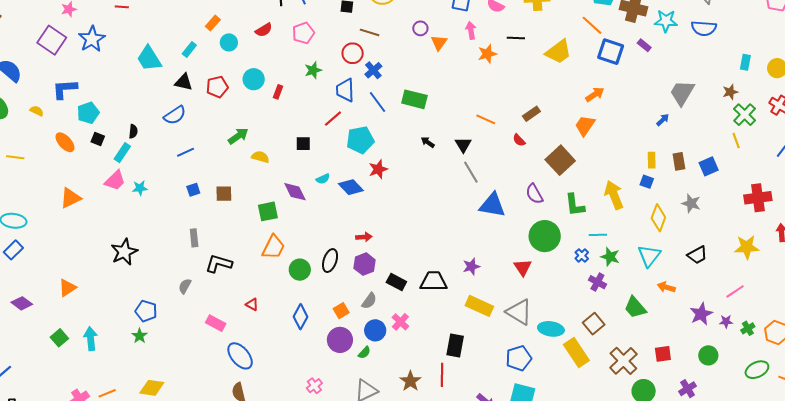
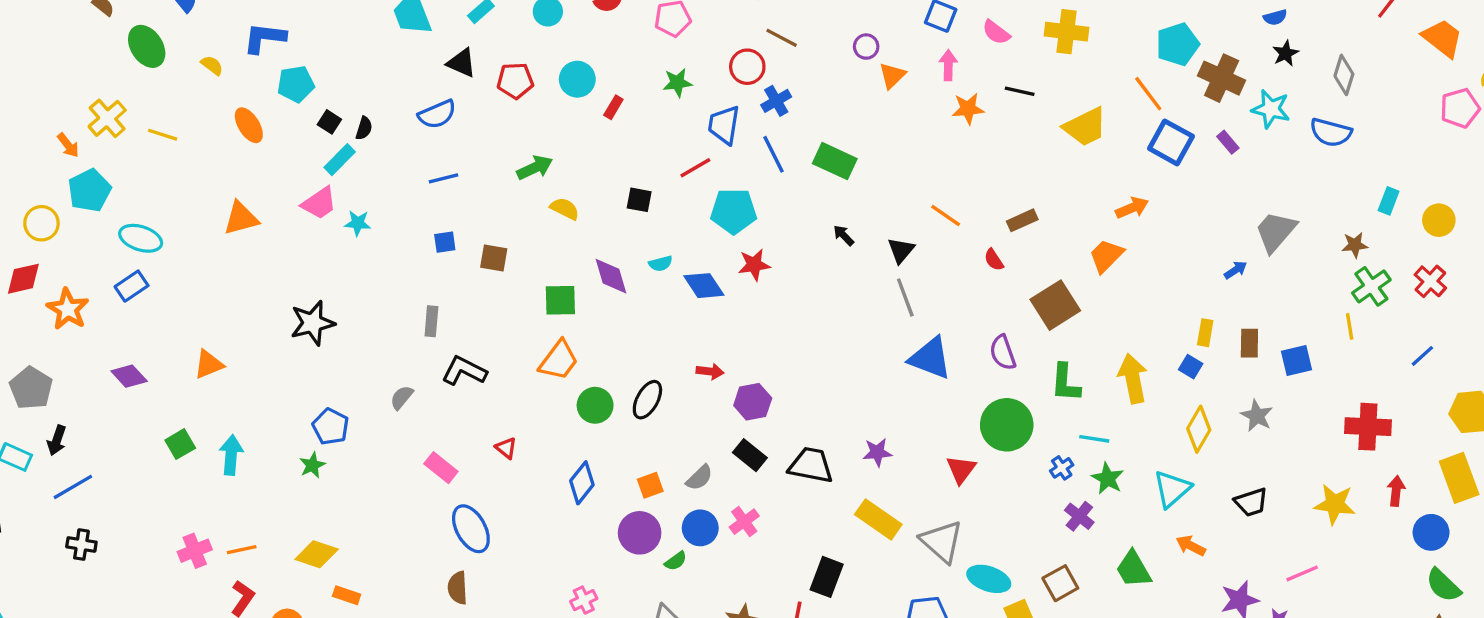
black square: (98, 139) -> (329, 122), moved
purple hexagon: (365, 264) -> (753, 402), moved

